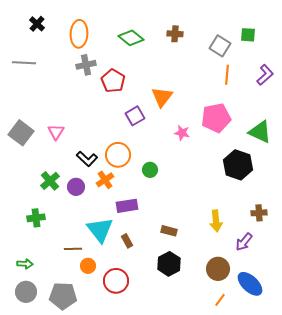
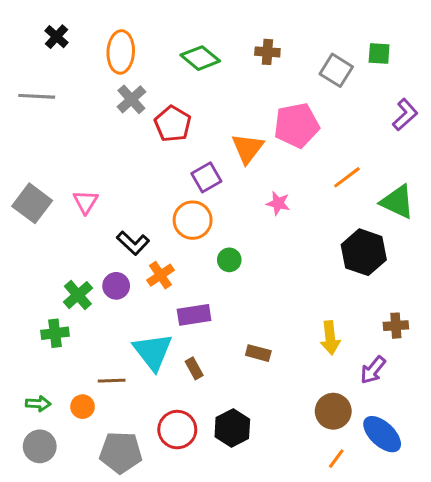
gray cross: (86, 65) -> (131, 99), turned -30
orange line: (227, 75) -> (347, 177), moved, turned 48
pink pentagon: (216, 118) -> (297, 125), moved
orange circle: (118, 155) -> (193, 220), moved
green cross: (50, 181) -> (78, 295), moved
black hexagon: (169, 264) -> (232, 428), moved
orange circle: (88, 266) -> (83, 407), moved
gray pentagon: (63, 296) -> (121, 452), moved

